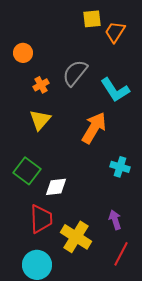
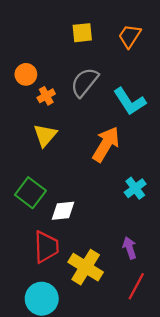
yellow square: (92, 19) -> (82, 33), moved
orange circle: (23, 53) -> (26, 74), moved
cyan cross: (120, 167) -> (135, 188), turned 36

